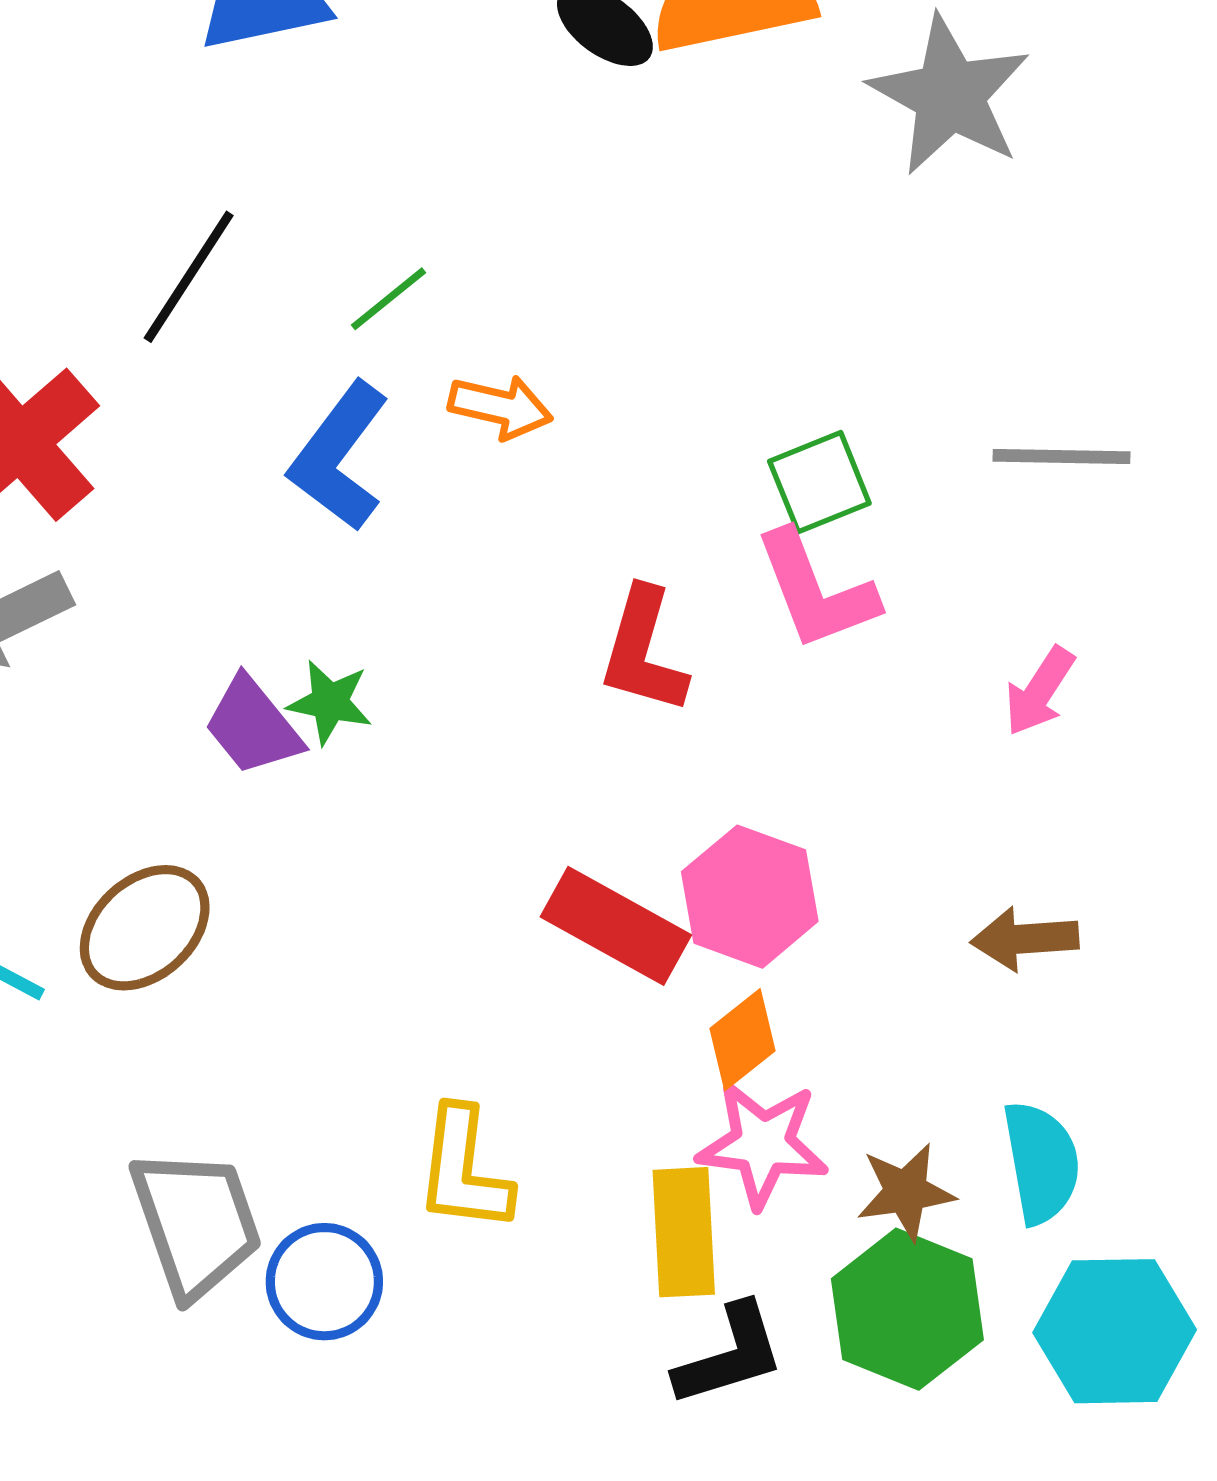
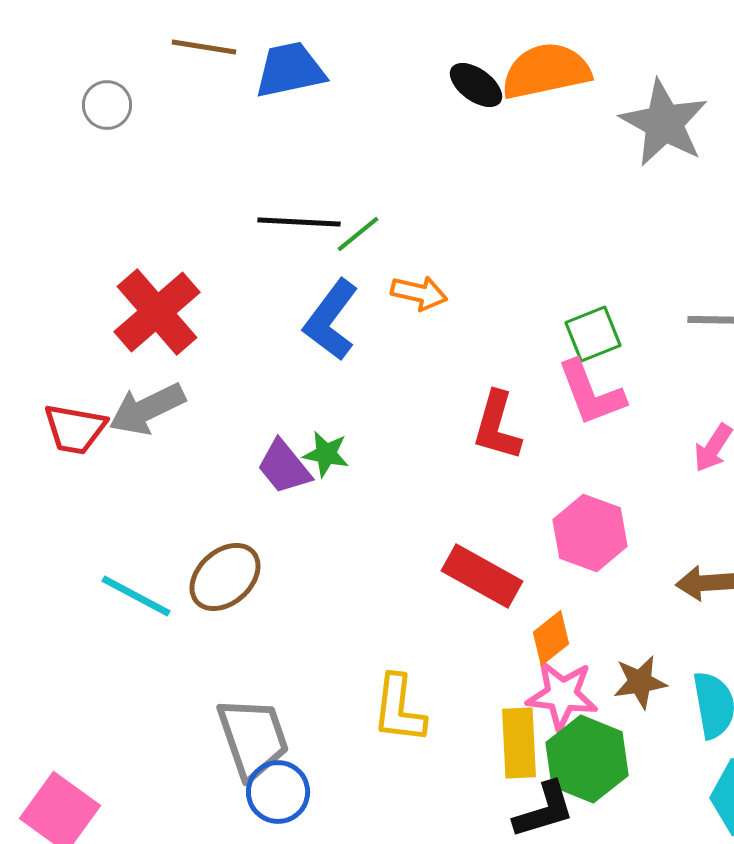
black line: (189, 277) -> (299, 222), moved, turned 60
pink hexagon: (750, 897) -> (590, 533), moved
brown star: (906, 1192) -> (640, 682), moved
blue circle: (324, 1282) -> (278, 792), moved
green hexagon: (907, 1309) -> (587, 759), moved

